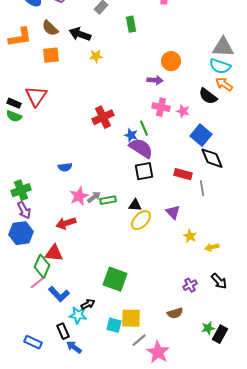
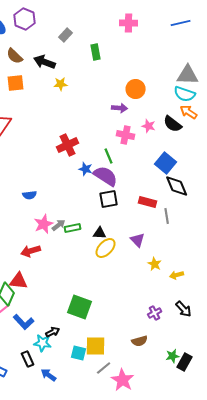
pink star: (183, 111) -> (149, 126), moved
blue star: (131, 135) -> (86, 169), moved
blue arrow: (74, 347) -> (49, 375), moved

